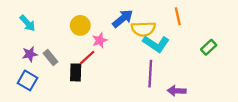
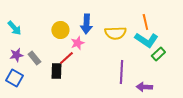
blue arrow: (123, 19) -> (86, 24), moved, turned 132
cyan L-shape: (156, 44) -> (146, 40), moved
green rectangle: (209, 47) -> (158, 54), moved

